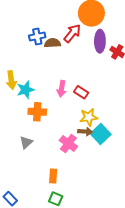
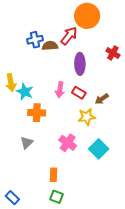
purple ellipse: (100, 41) -> (80, 64), moved
cyan star: (25, 90) -> (25, 92), turned -30
brown arrow: (85, 132) -> (102, 99), moved, turned 144
cyan square: (101, 134) -> (99, 149), moved

